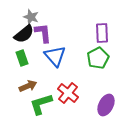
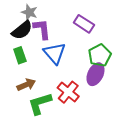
purple rectangle: (102, 33) -> (84, 24), moved, turned -54
purple ellipse: (106, 105) -> (95, 74), moved

